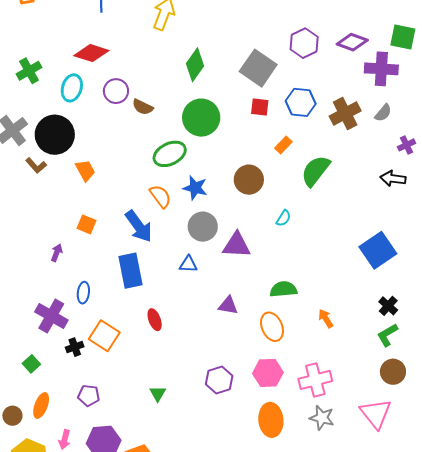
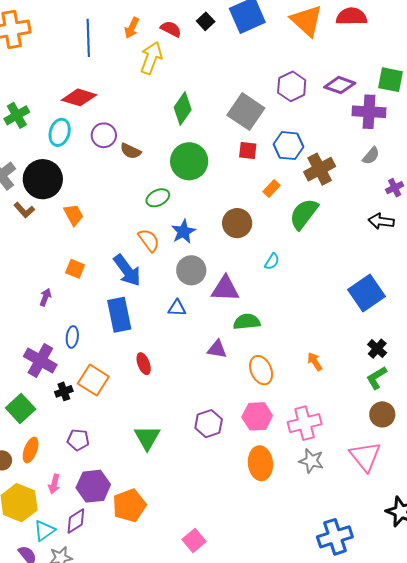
brown cross: (345, 113) -> (320, 169), moved
green ellipse: (170, 154) -> (158, 198), size x0.7
blue star: (195, 188) -> (183, 232), turned 30
green semicircle: (283, 289) -> (247, 322), moved
green square: (31, 364) -> (21, 408), size x1.6
green triangle: (158, 394) -> (147, 438), size x1.6

